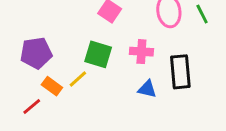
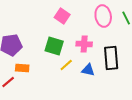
yellow line: (78, 79) -> (66, 65), moved
orange rectangle: (52, 86) -> (22, 68), turned -32

